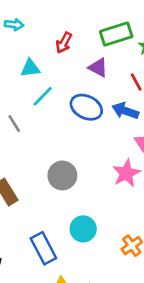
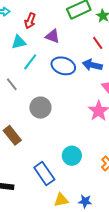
red arrow: (64, 43) -> (30, 21), moved
purple triangle: (98, 68) -> (52, 36), moved
gray circle: (62, 175) -> (40, 108), moved

